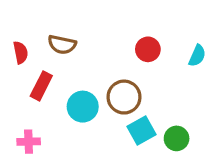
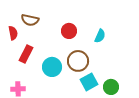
brown semicircle: (62, 45) -> (30, 20), moved
red circle: (148, 49) -> (69, 31), moved
cyan semicircle: (197, 56) -> (100, 36), moved

